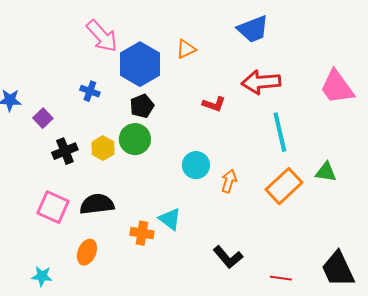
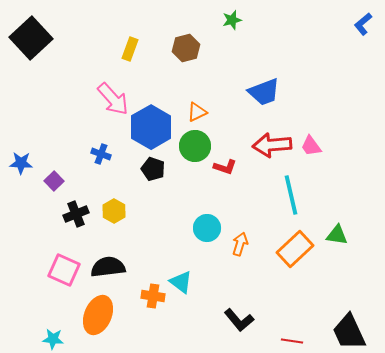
pink trapezoid: (337, 87) -> (311, 146), moved, size x0.6
black pentagon: (142, 106) -> (153, 169), turned -30
green circle: (135, 139) -> (195, 146), moved
orange ellipse: (87, 252) -> (98, 315), size x1.5

